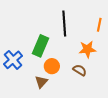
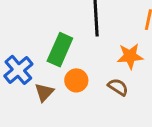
brown triangle: (41, 82) -> (44, 92), moved

